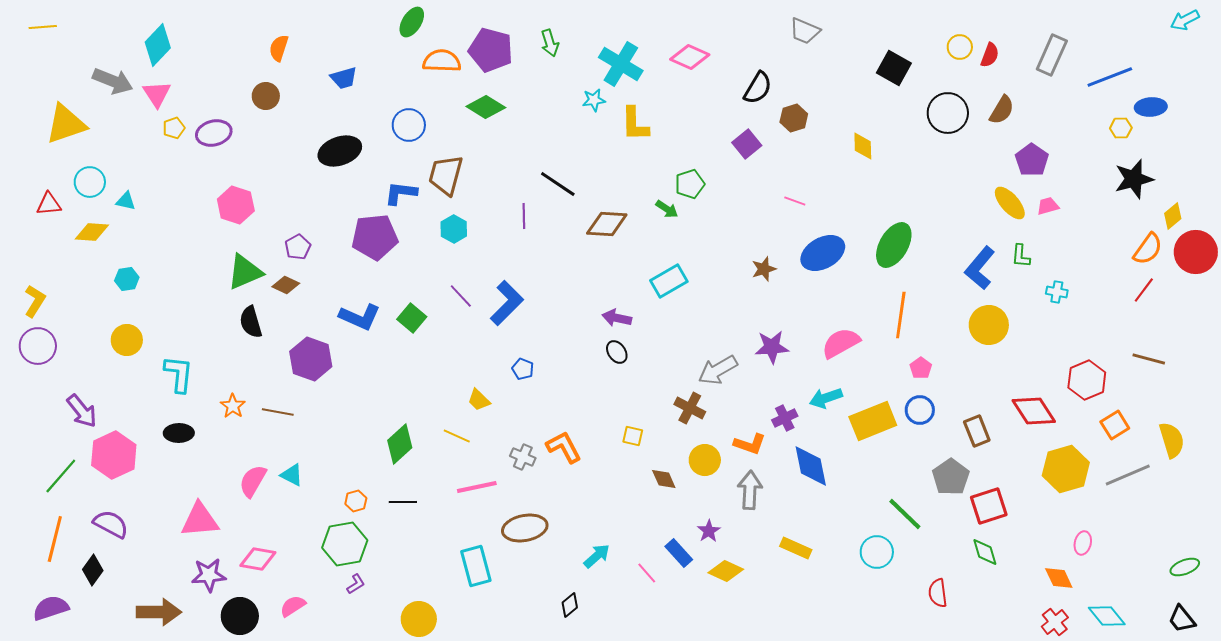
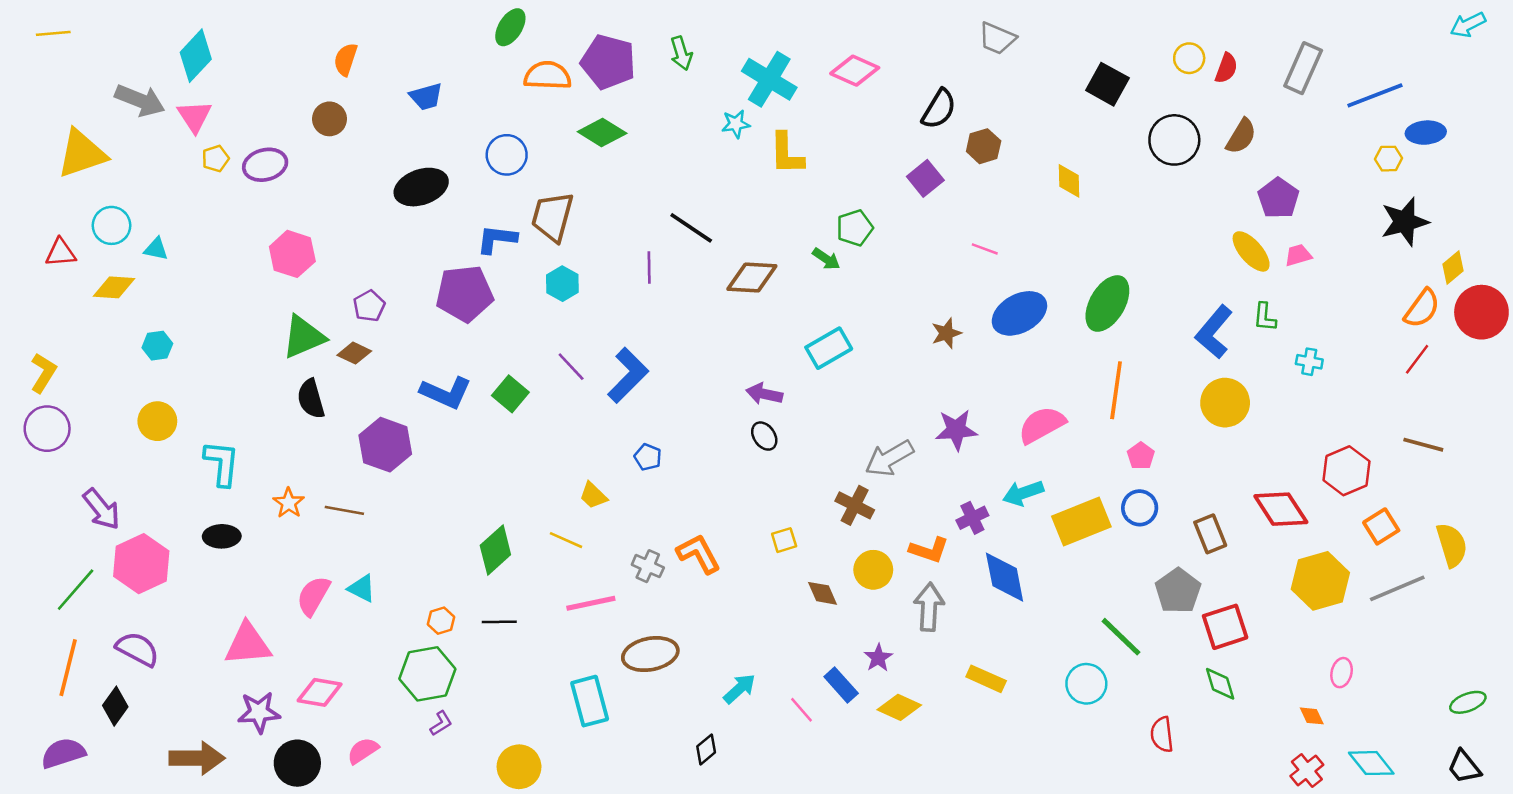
yellow square: (633, 436) -> (784, 540), turned -30
orange diamond: (1059, 578) -> (1312, 716), size x0.7

